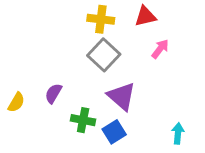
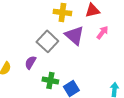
gray square: (104, 55) -> (47, 41), moved
purple triangle: (122, 96) -> (74, 35), moved

